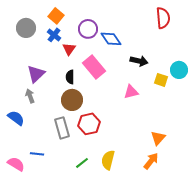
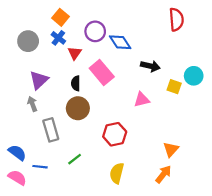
gray circle: (26, 28) -> (28, 41), moved
blue semicircle: (16, 118) -> (17, 153), moved
red hexagon: (89, 124) -> (115, 134), moved
gray rectangle: (62, 128) -> (51, 130), moved
green line: (82, 163) -> (75, 159), moved

